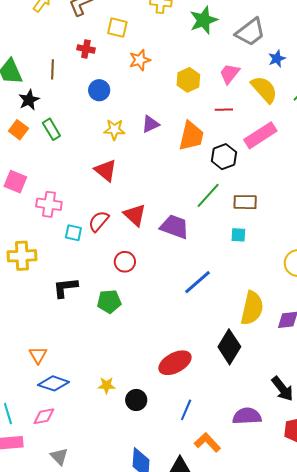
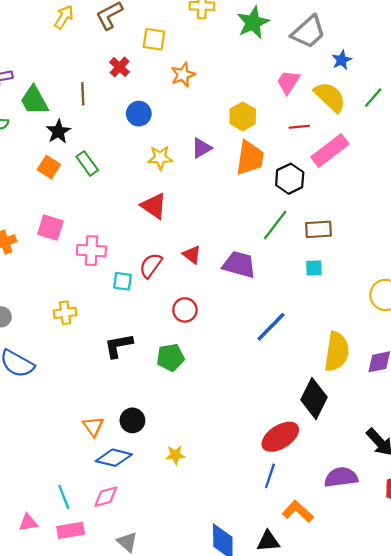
red cross: (86, 49) -> (120, 67), turned 36
yellow hexagon: (188, 80) -> (243, 116), moved
red line: (224, 110) -> (299, 127), moved
red triangle: (135, 215) -> (192, 255), size x0.7
yellow cross: (22, 256) -> (65, 313), size x0.7
red ellipse: (175, 363) -> (280, 437), moved
black circle: (136, 400) -> (132, 420), moved

